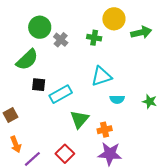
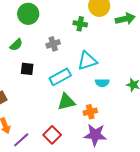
gray cross: (61, 40) -> (53, 44), moved, turned 32
green semicircle: (27, 60) -> (16, 45), size x0.6
cyan rectangle: (61, 94) -> (60, 77), moved
green triangle: (79, 119) -> (66, 102), turned 36

